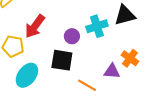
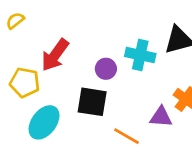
cyan cross: (97, 26) -> (140, 55), turned 30

